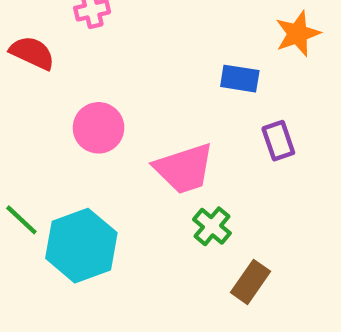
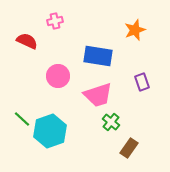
orange star: (298, 34) -> (135, 30), moved
blue rectangle: (240, 79) -> (98, 56), moved, size x1.6

